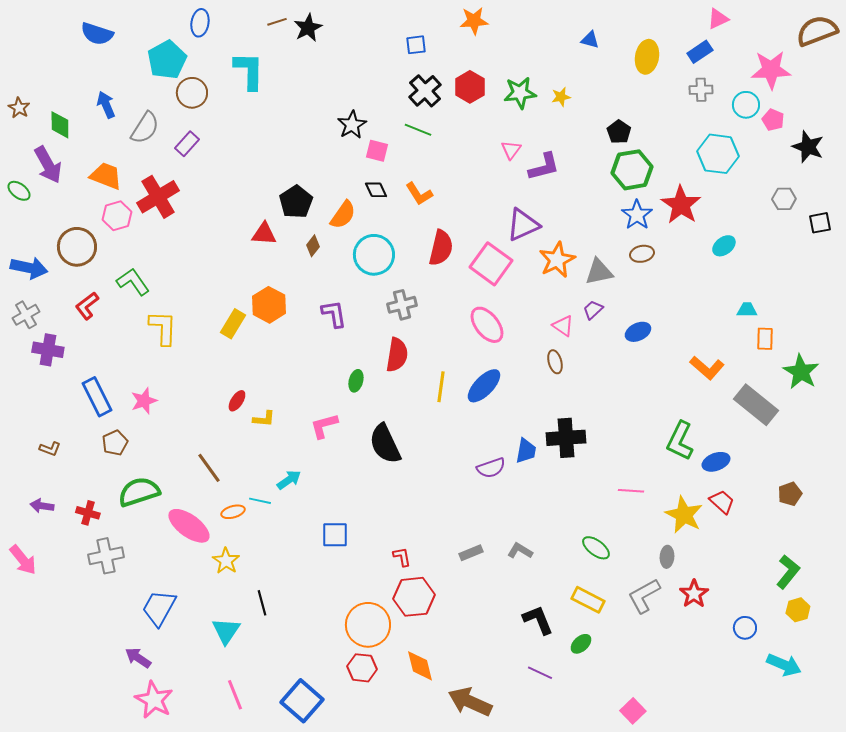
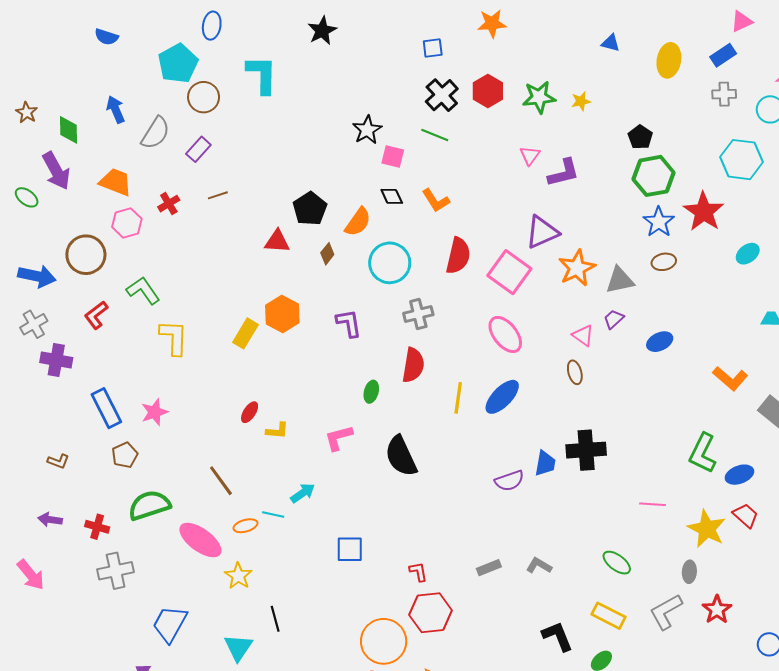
brown line: (277, 22) -> (218, 195), moved
blue semicircle: (97, 34) -> (106, 37), size x0.7
red cross: (158, 197) -> (169, 204), size x0.5

